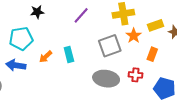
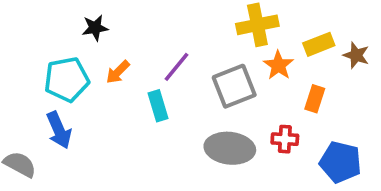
purple line: (81, 15) -> (176, 67), moved
orange arrow: (46, 57) -> (118, 72), moved
blue arrow: (16, 65) -> (59, 130), turned -120

